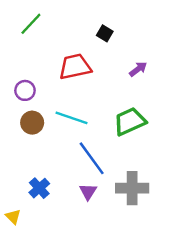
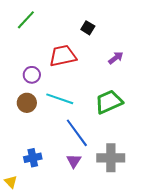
purple circle: (25, 90) -> (32, 75), moved
blue cross: (39, 188) -> (33, 158), turned 30

